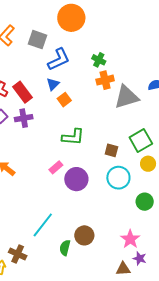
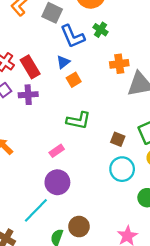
blue L-shape: (59, 59) -> (72, 36), turned 85
green cross: (99, 60) -> (100, 30), moved
purple circle: (76, 179) -> (57, 182), moved

